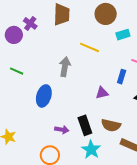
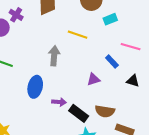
blue rectangle: (122, 77) -> (112, 62), turned -56
black rectangle: (85, 125) -> (79, 113), turned -30
purple arrow: (62, 130) -> (59, 102), moved

